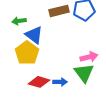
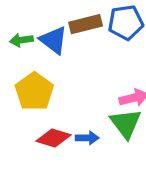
blue triangle: (34, 35) -> (54, 40), moved

